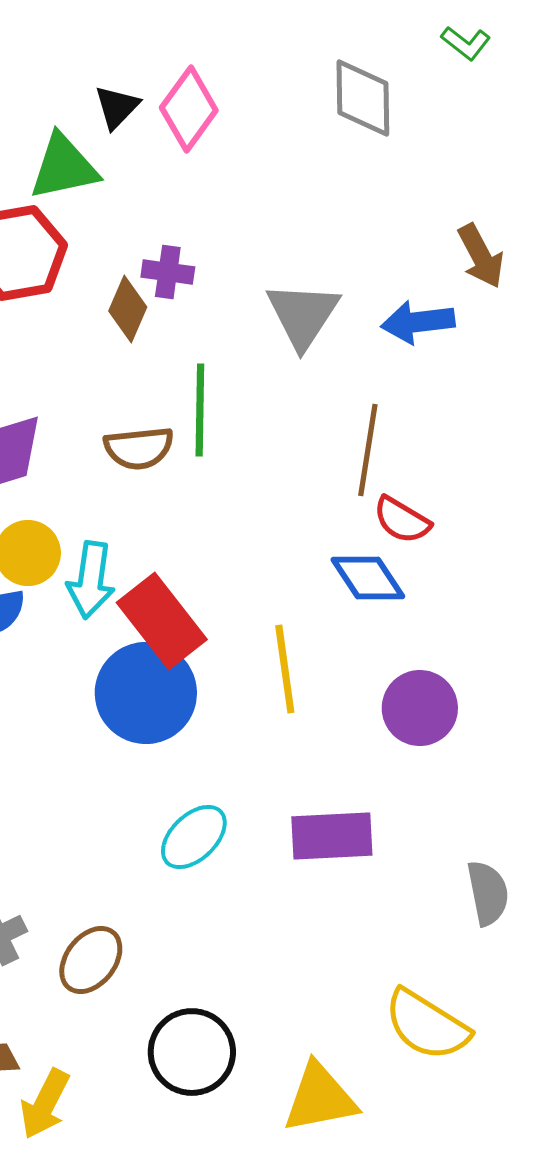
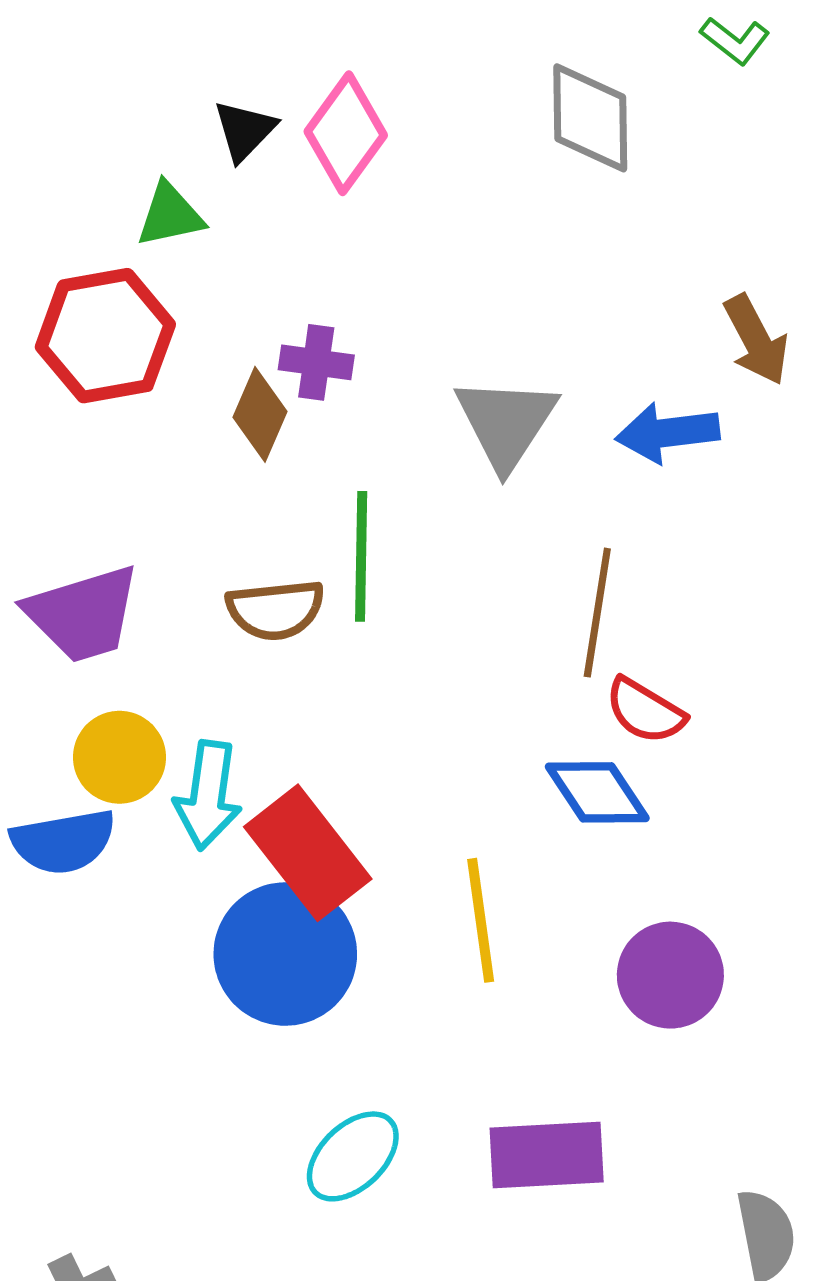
green triangle: (64, 167) -> (170, 215), size x0.7

